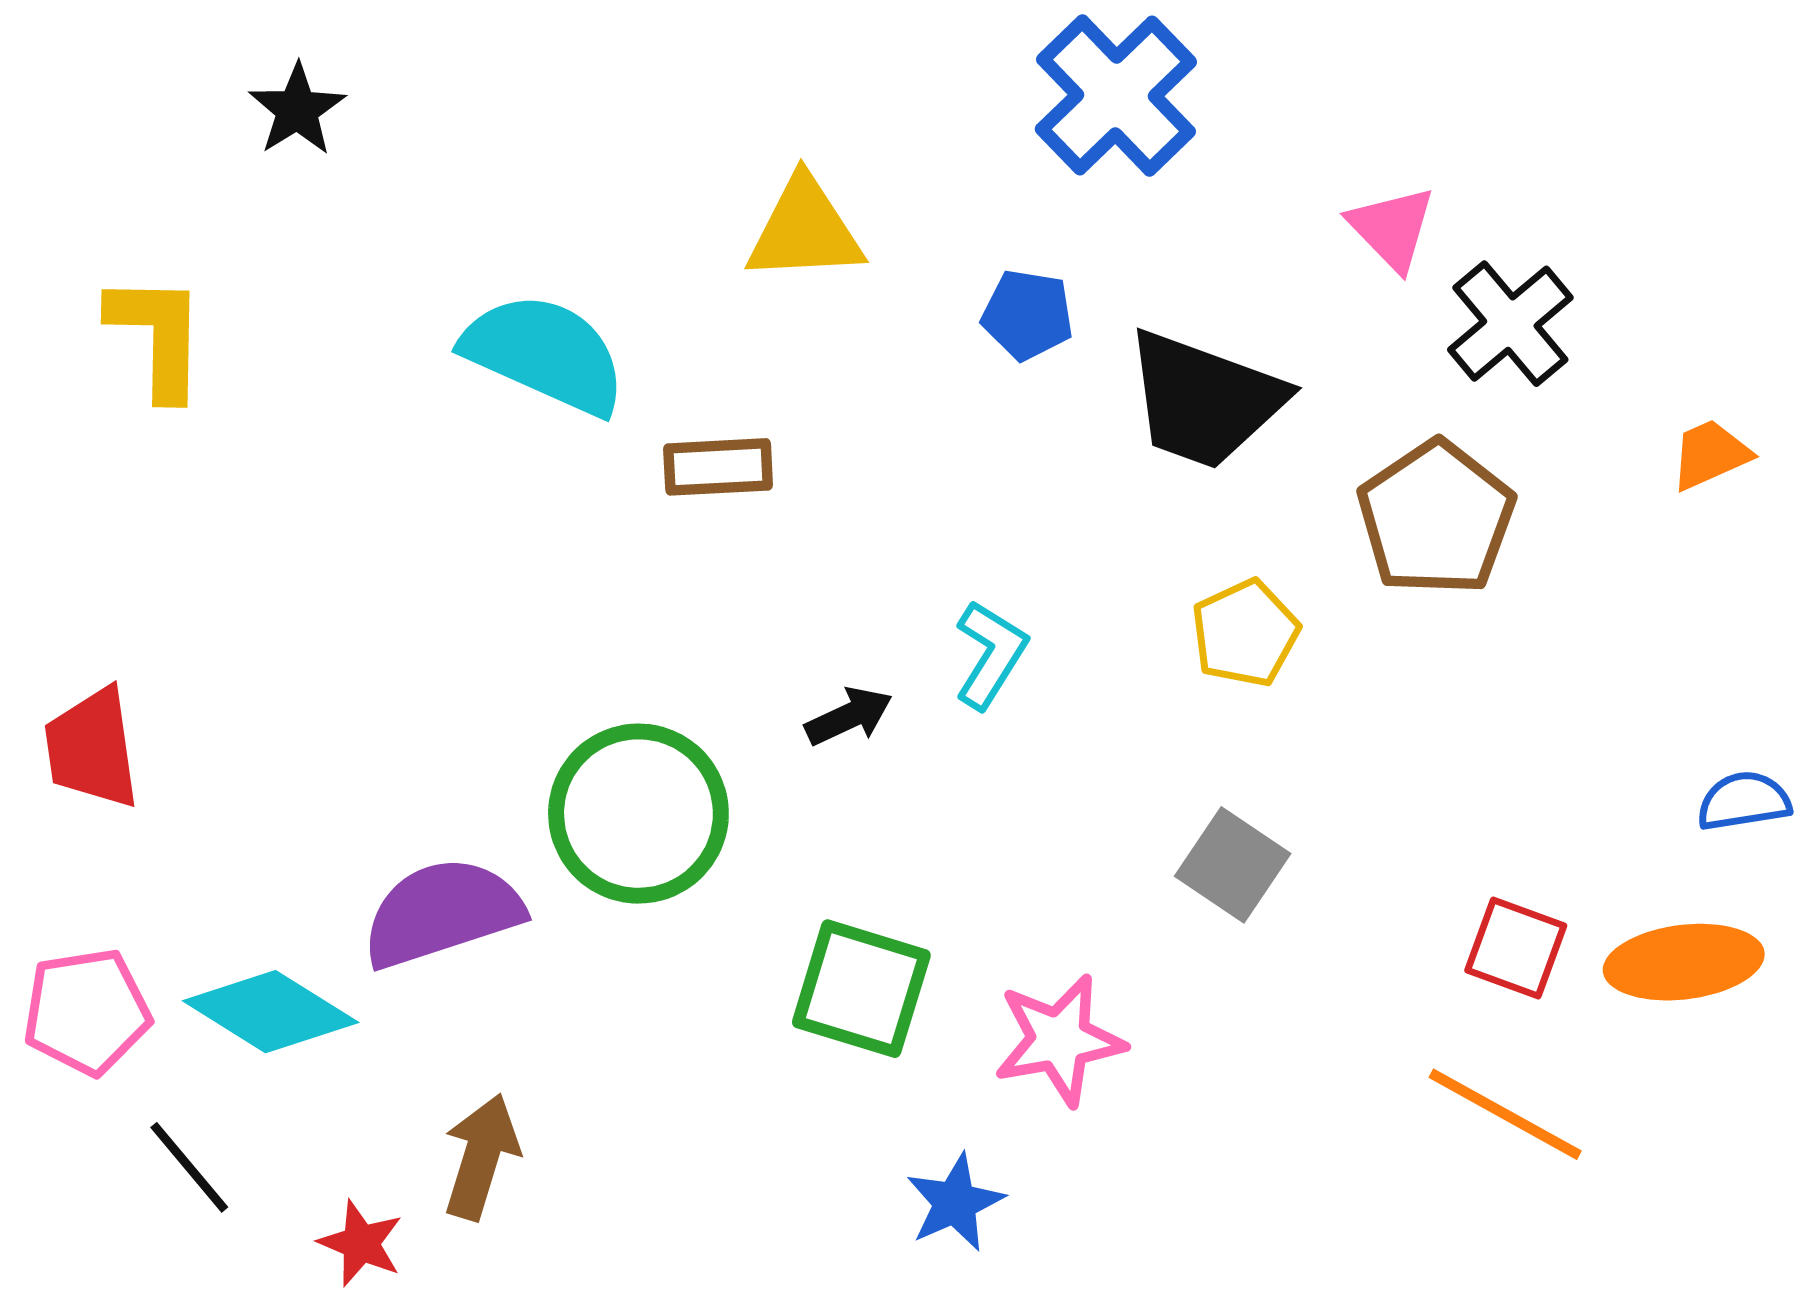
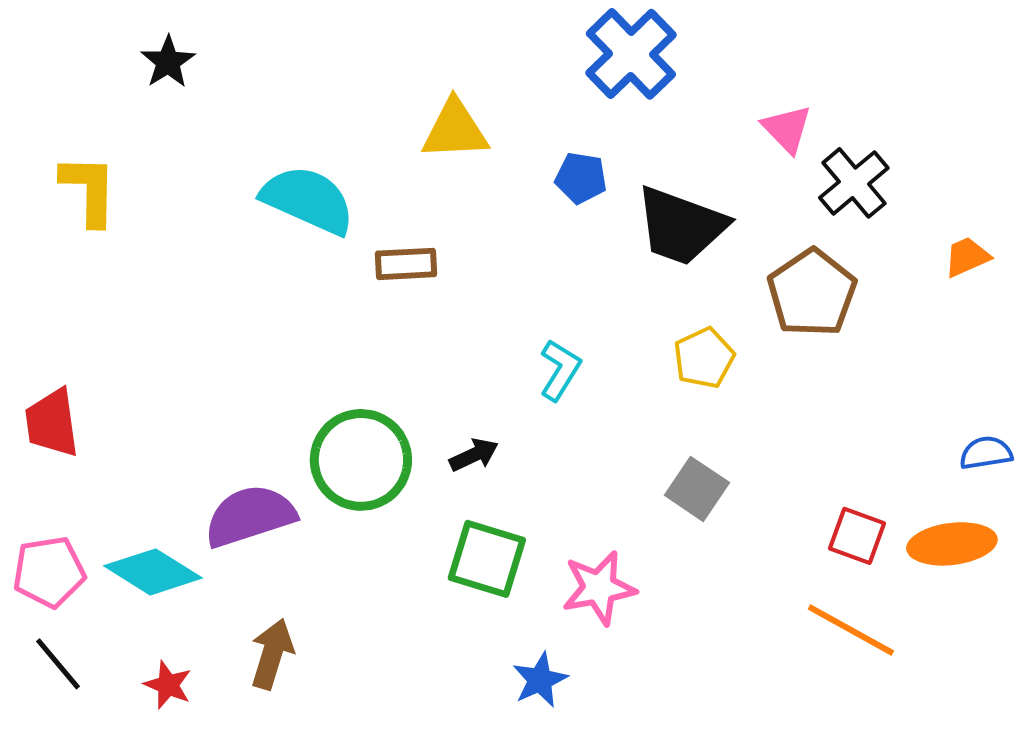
black arrow: (849, 716) -> (474, 455), moved
black line: (189, 1167) -> (58, 664), moved
red star: (361, 1243) -> (168, 685), moved

